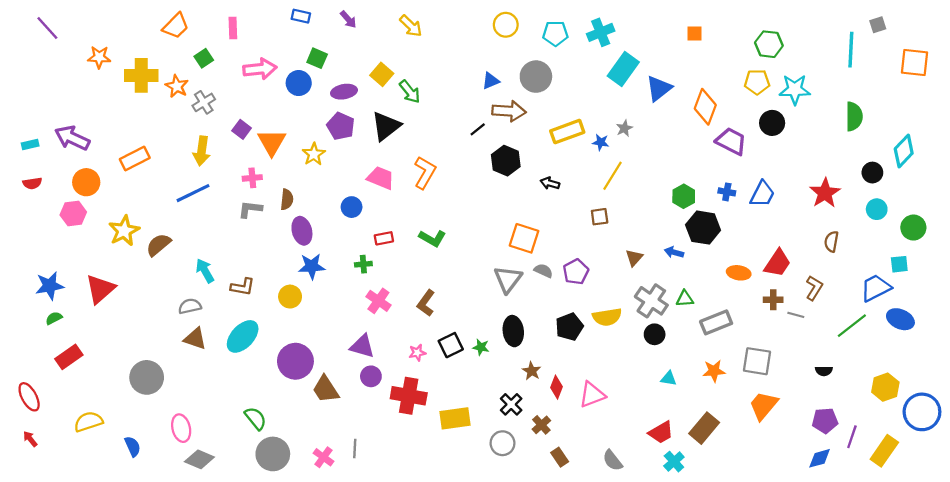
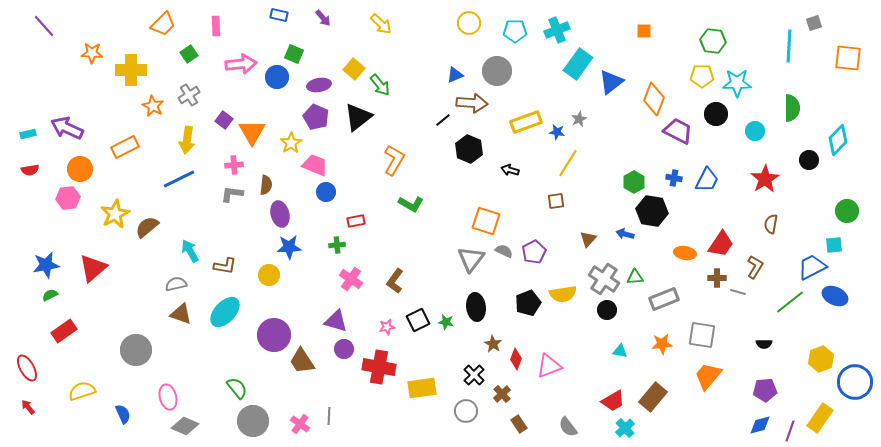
orange star: (177, 86) -> (153, 106), moved
pink trapezoid: (381, 178) -> (315, 165), moved
cyan circle: (877, 209) -> (755, 131), moved
green L-shape: (432, 238) -> (411, 204), moved
purple line: (852, 437) -> (790, 431), moved

